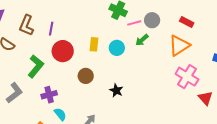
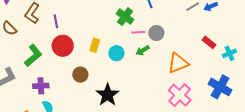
red rectangle: (187, 22) -> (209, 42), moved
purple line: (51, 29) -> (56, 21), turned -32
black star: (116, 90) -> (108, 95), size x1.6

